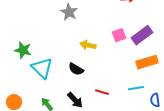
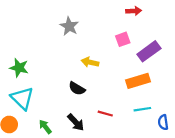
pink square: (119, 35) -> (123, 39), moved
orange rectangle: (147, 62) -> (138, 81), moved
cyan triangle: (42, 68) -> (22, 98), moved

